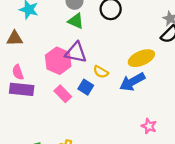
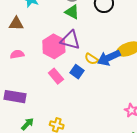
pink semicircle: (18, 72) -> (17, 54), turned 96
blue arrow: (132, 82) -> (109, 58), moved
purple rectangle: (22, 89) -> (15, 97), moved

